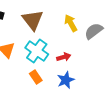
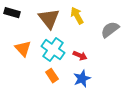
yellow arrow: (71, 23) -> (77, 16), moved
red arrow: (64, 57) -> (80, 56), turned 40

